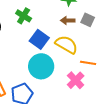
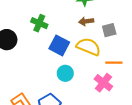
gray square: (88, 20) -> (109, 30), moved, turned -32
cyan circle: (41, 66) -> (65, 73), size x0.6

